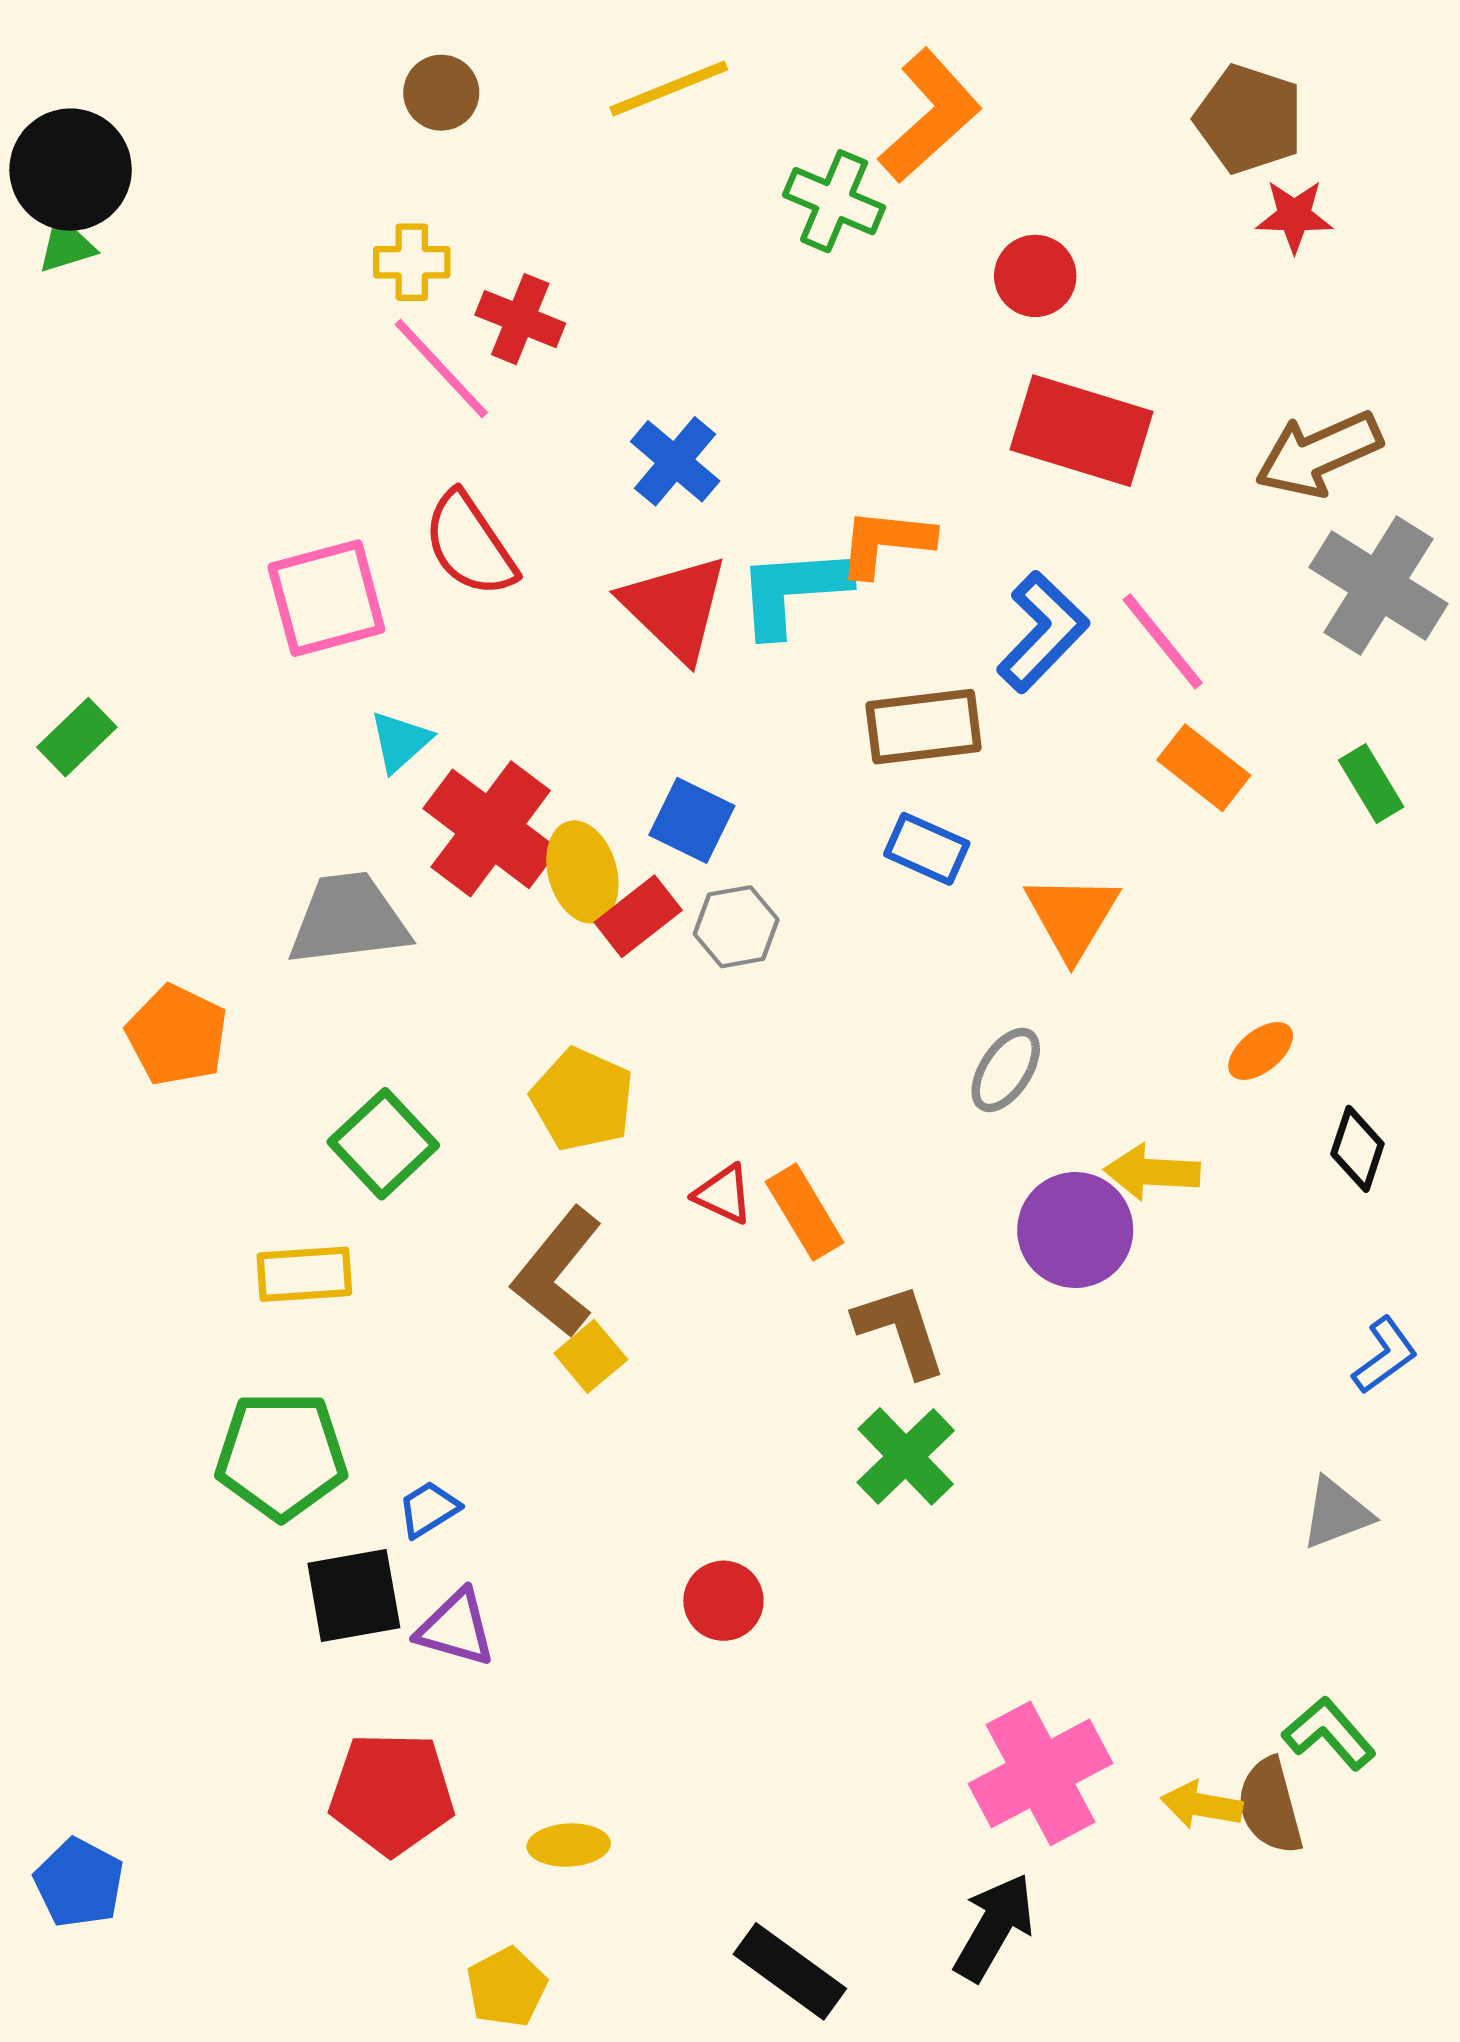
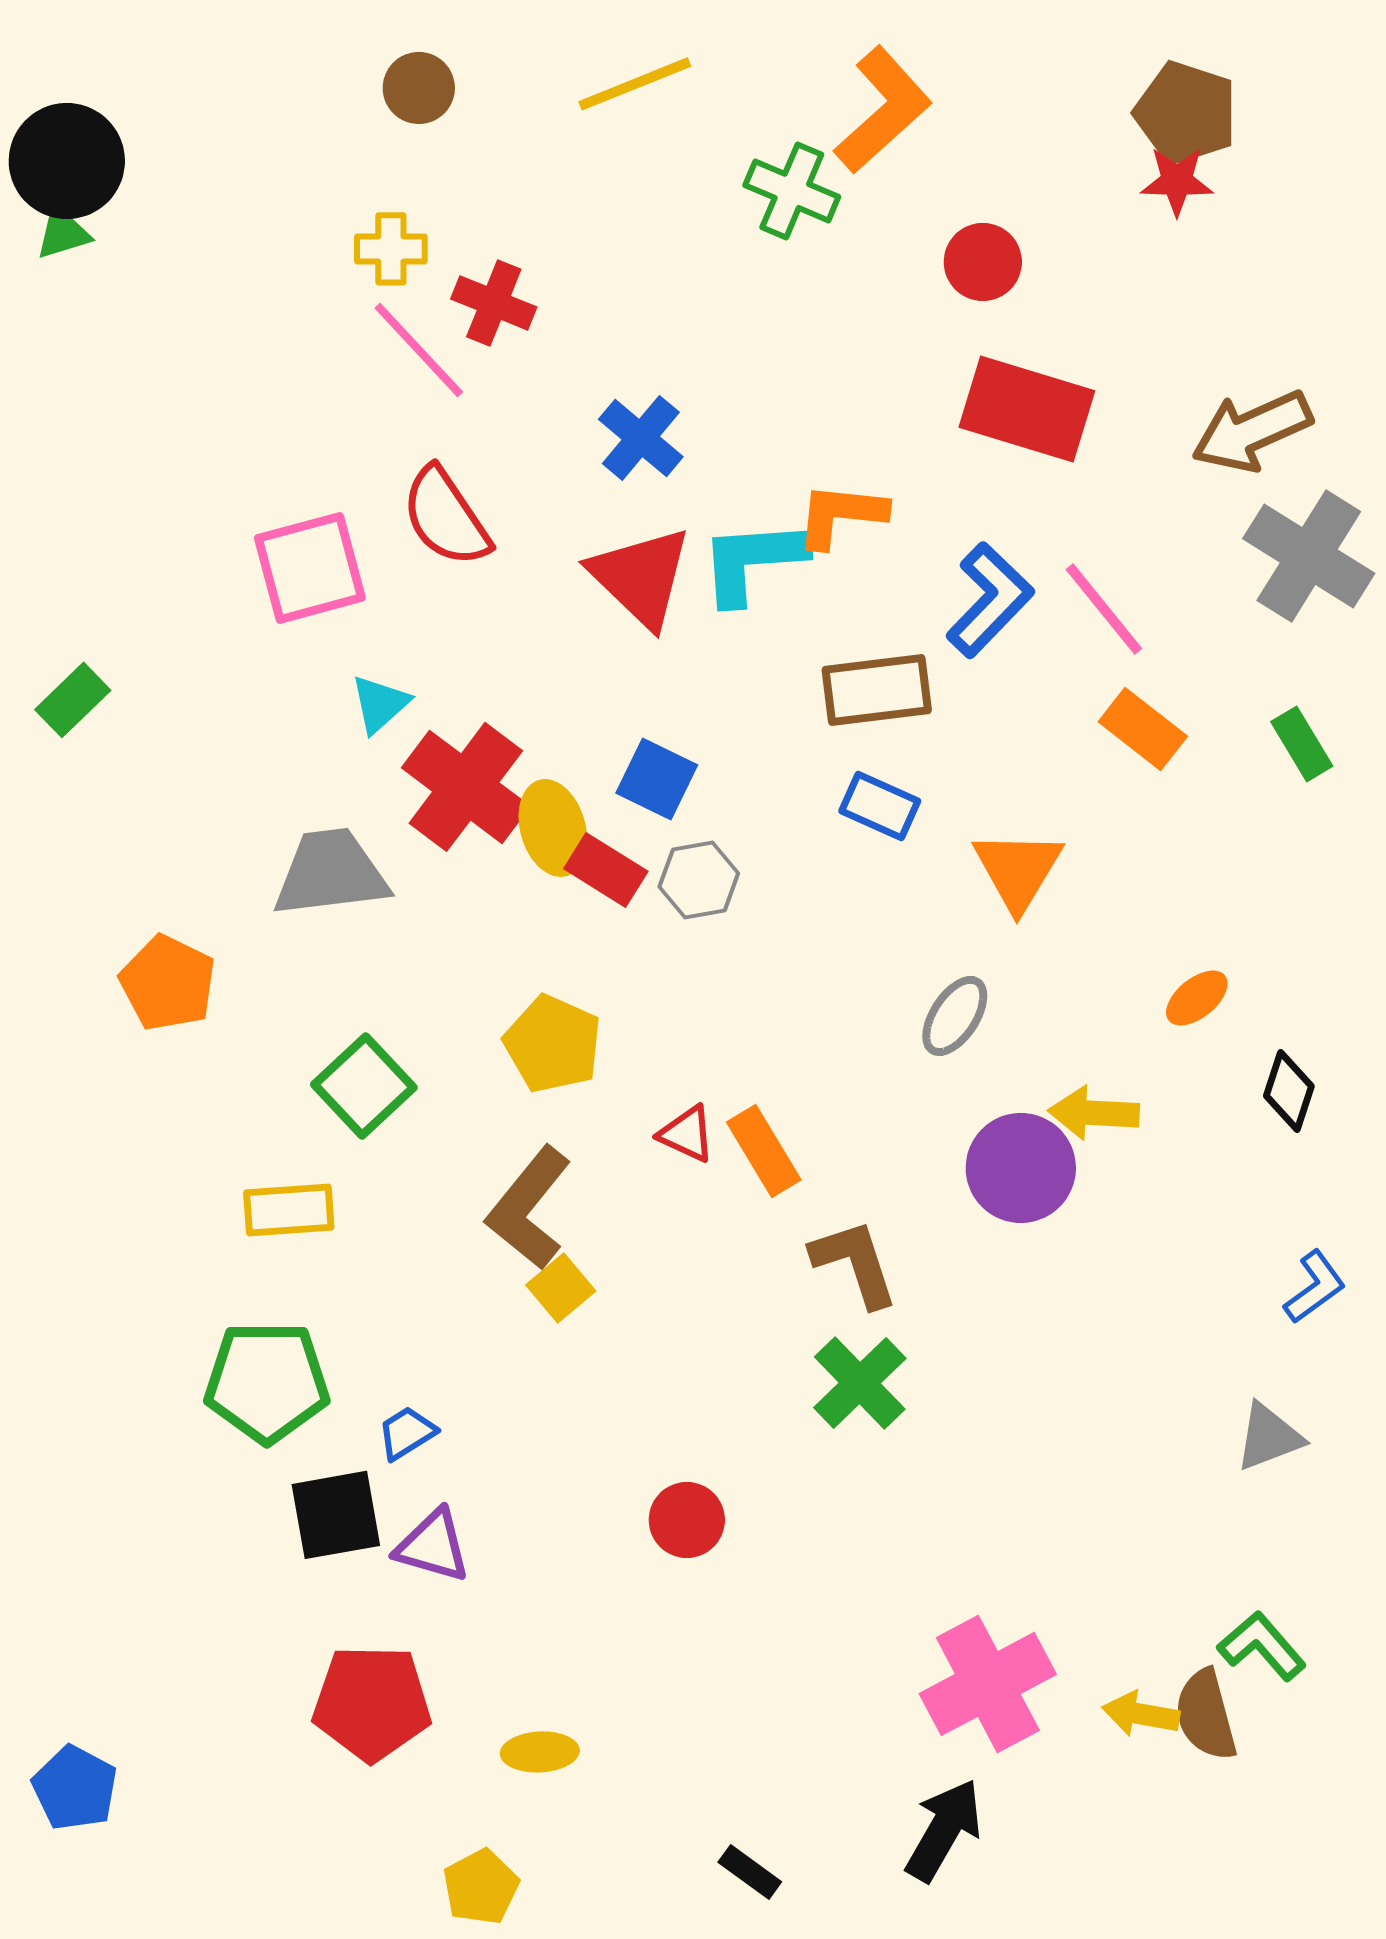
red star: (1294, 216) -> (1177, 181), moved
red rectangle: (638, 916) -> (606, 870), turned 70
black rectangle: (790, 1971) -> (750, 1872), size x0.6

